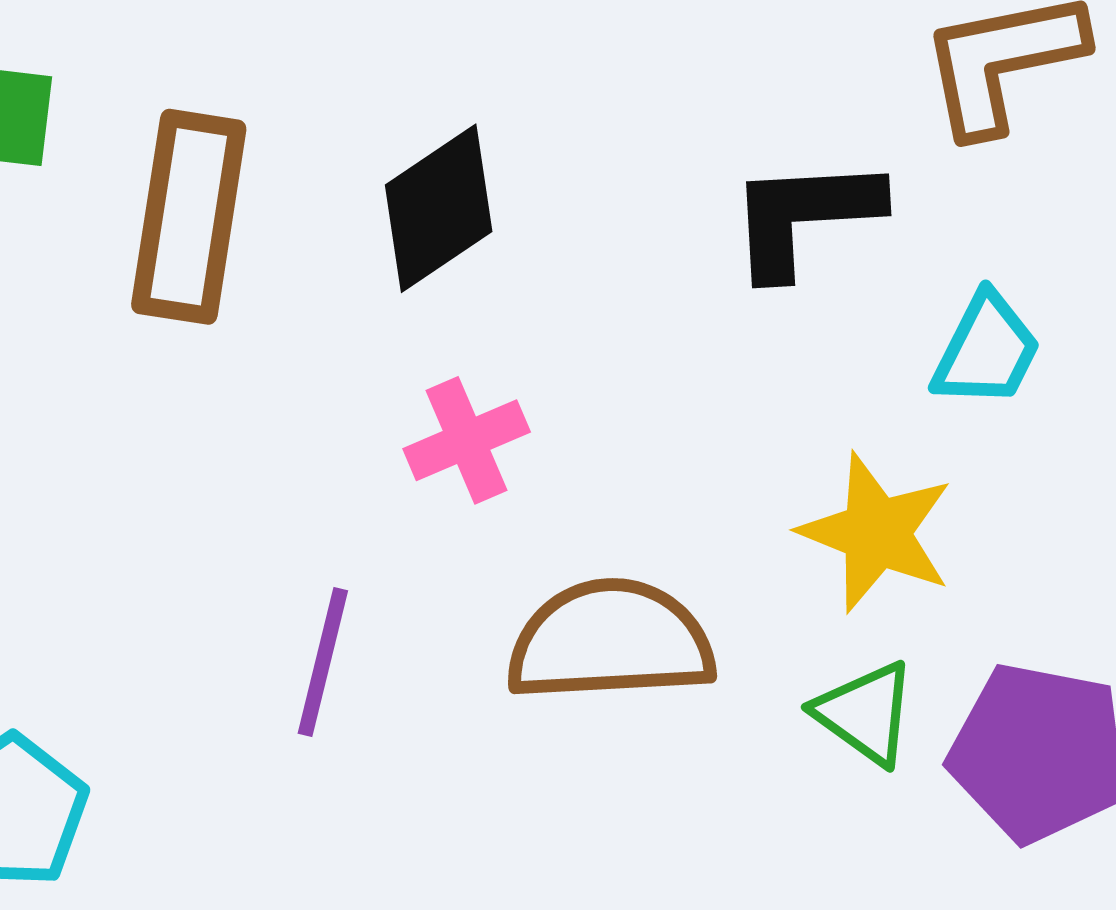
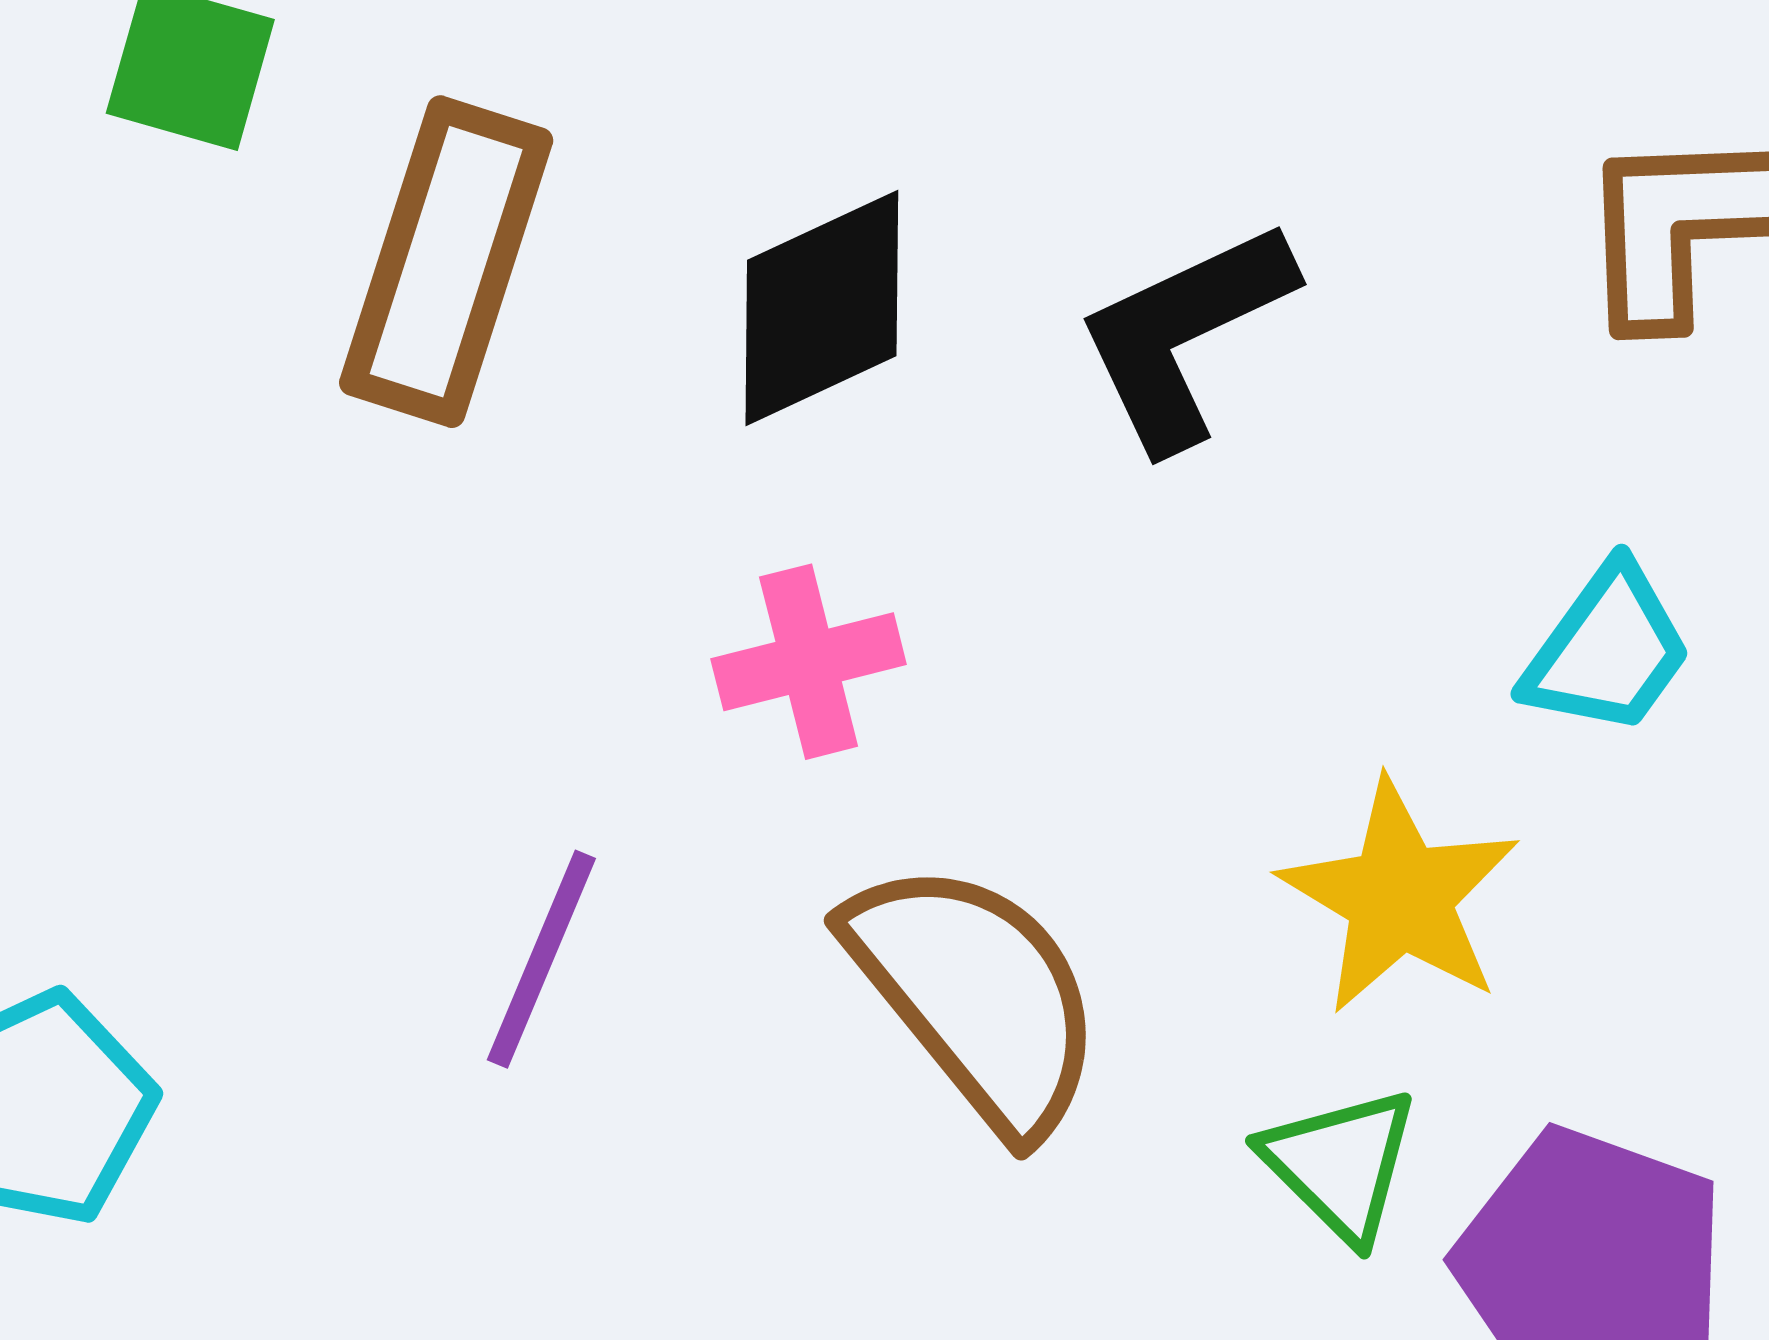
black L-shape: (804, 216) -> (1185, 334), moved, turned -31
brown semicircle: (610, 641) -> (976, 996), turned 45

